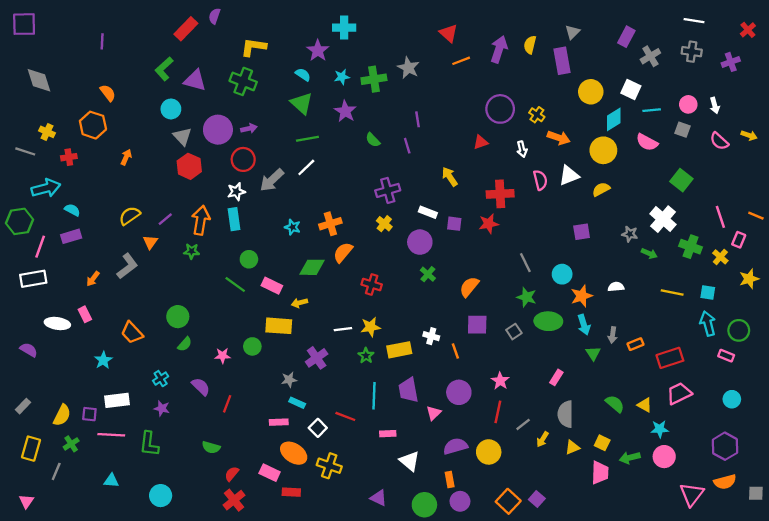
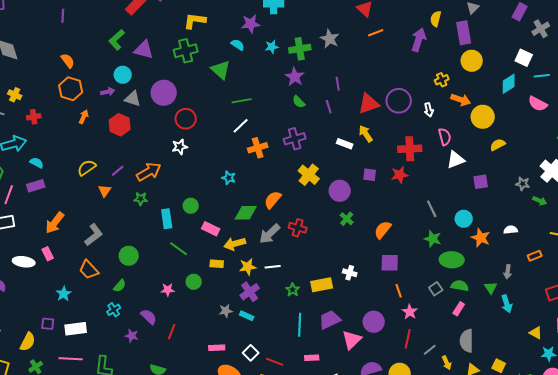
purple arrow: (499, 49) -> (419, 40), moved
purple star: (318, 50) -> (251, 24), turned 30
green cross: (243, 81) -> (186, 51), turned -35
yellow circle: (591, 92) -> (472, 61), moved
green triangle: (302, 103) -> (221, 70), moved
purple circle: (500, 109) -> (399, 101), moved
purple star: (345, 111) -> (295, 77), moved
yellow cross: (537, 115) -> (442, 80), turned 32
orange hexagon: (93, 125) -> (71, 89), moved
purple arrow: (249, 128) -> (108, 92), moved
gray triangle: (182, 137) -> (133, 99), turned -30
red triangle: (481, 142) -> (369, 104), moved, size x1.6
yellow circle: (603, 150) -> (483, 117), moved
red hexagon: (189, 166) -> (120, 125), moved
white triangle: (569, 176) -> (456, 160), moved
gray arrow: (272, 180) -> (270, 234), moved
purple cross: (388, 190) -> (295, 139), moved
white rectangle: (428, 212) -> (345, 144), moved
cyan rectangle: (234, 219) -> (167, 219), moved
orange arrow: (201, 220) -> (149, 172), turned 50
orange cross: (330, 224) -> (258, 148), moved
yellow cross: (384, 224) -> (309, 175), size x1.5
gray L-shape: (127, 266) -> (94, 235), moved
orange arrow: (93, 279) -> (55, 223), size x1.6
green line: (235, 284) -> (179, 249), moved
orange star: (582, 296) -> (481, 238), turned -30
yellow arrow: (299, 303) -> (235, 244), size x1.5
cyan arrow: (584, 325) -> (507, 304), moved
yellow rectangle: (279, 326) -> (217, 264), size x0.6
yellow star: (371, 327) -> (248, 267), moved
gray square: (514, 332) -> (436, 289), moved
green semicircle: (185, 344) -> (120, 286), moved
orange rectangle: (635, 344) -> (535, 256), moved
orange line: (455, 351) -> (399, 291), moved
purple trapezoid: (408, 390) -> (330, 320), turned 75
cyan rectangle: (297, 403) -> (247, 316), moved
green semicircle: (615, 404) -> (460, 286), moved, turned -30
purple star: (162, 408) -> (132, 336), moved
pink triangle: (434, 413) -> (352, 340), size x1.5
purple square: (89, 414) -> (48, 324), moved
red line: (345, 416) -> (275, 362), moved
yellow arrow: (543, 439) -> (447, 363), turned -56

